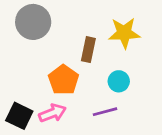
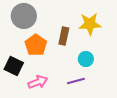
orange pentagon: (64, 80) -> (36, 45), moved
black square: (19, 116) -> (14, 66), moved

